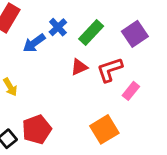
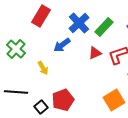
blue cross: (58, 27) -> (79, 23), size x1.5
blue arrow: (34, 43) -> (62, 45), moved

